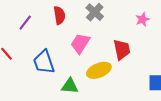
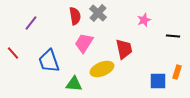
red semicircle: (59, 15) -> (75, 16), moved

